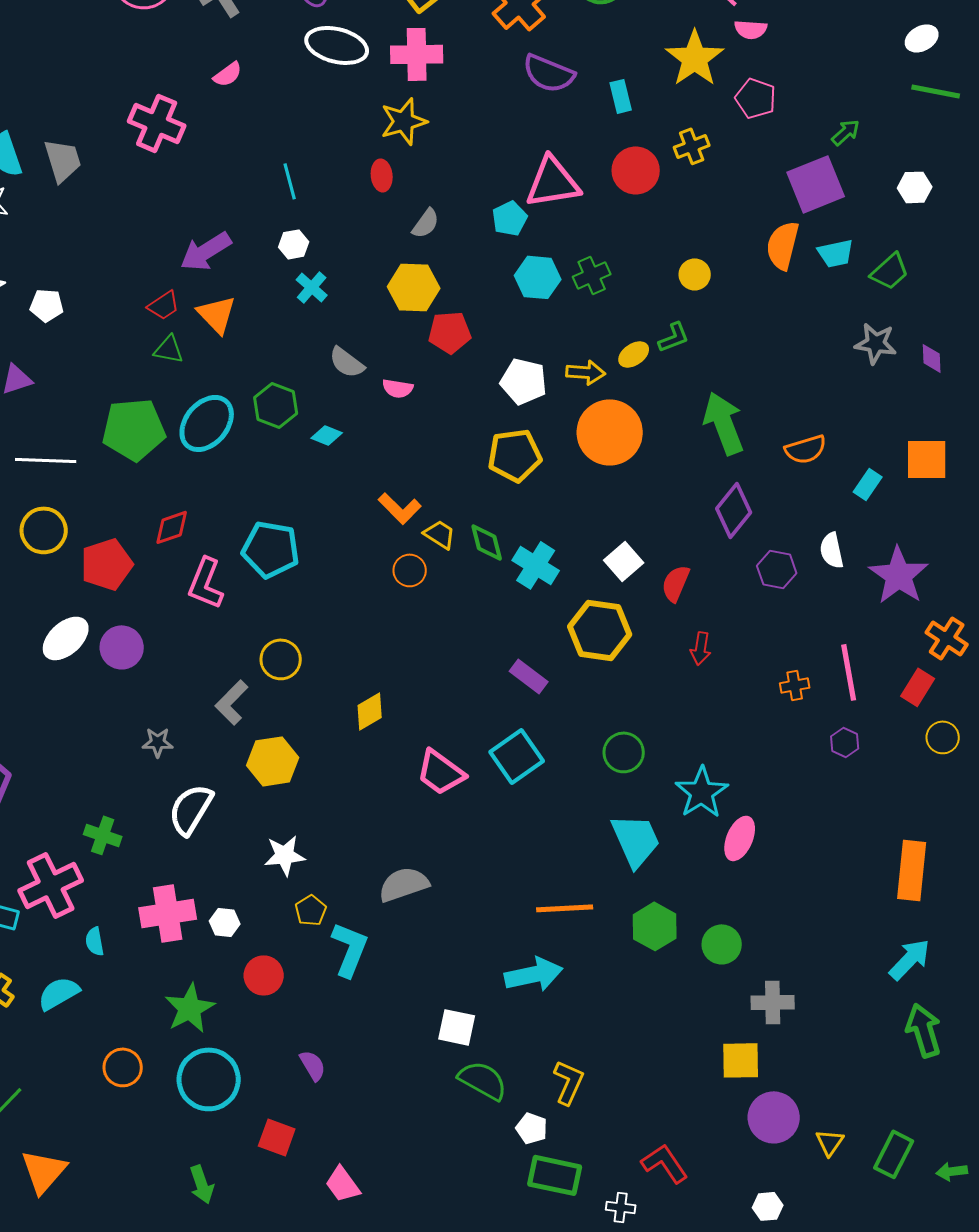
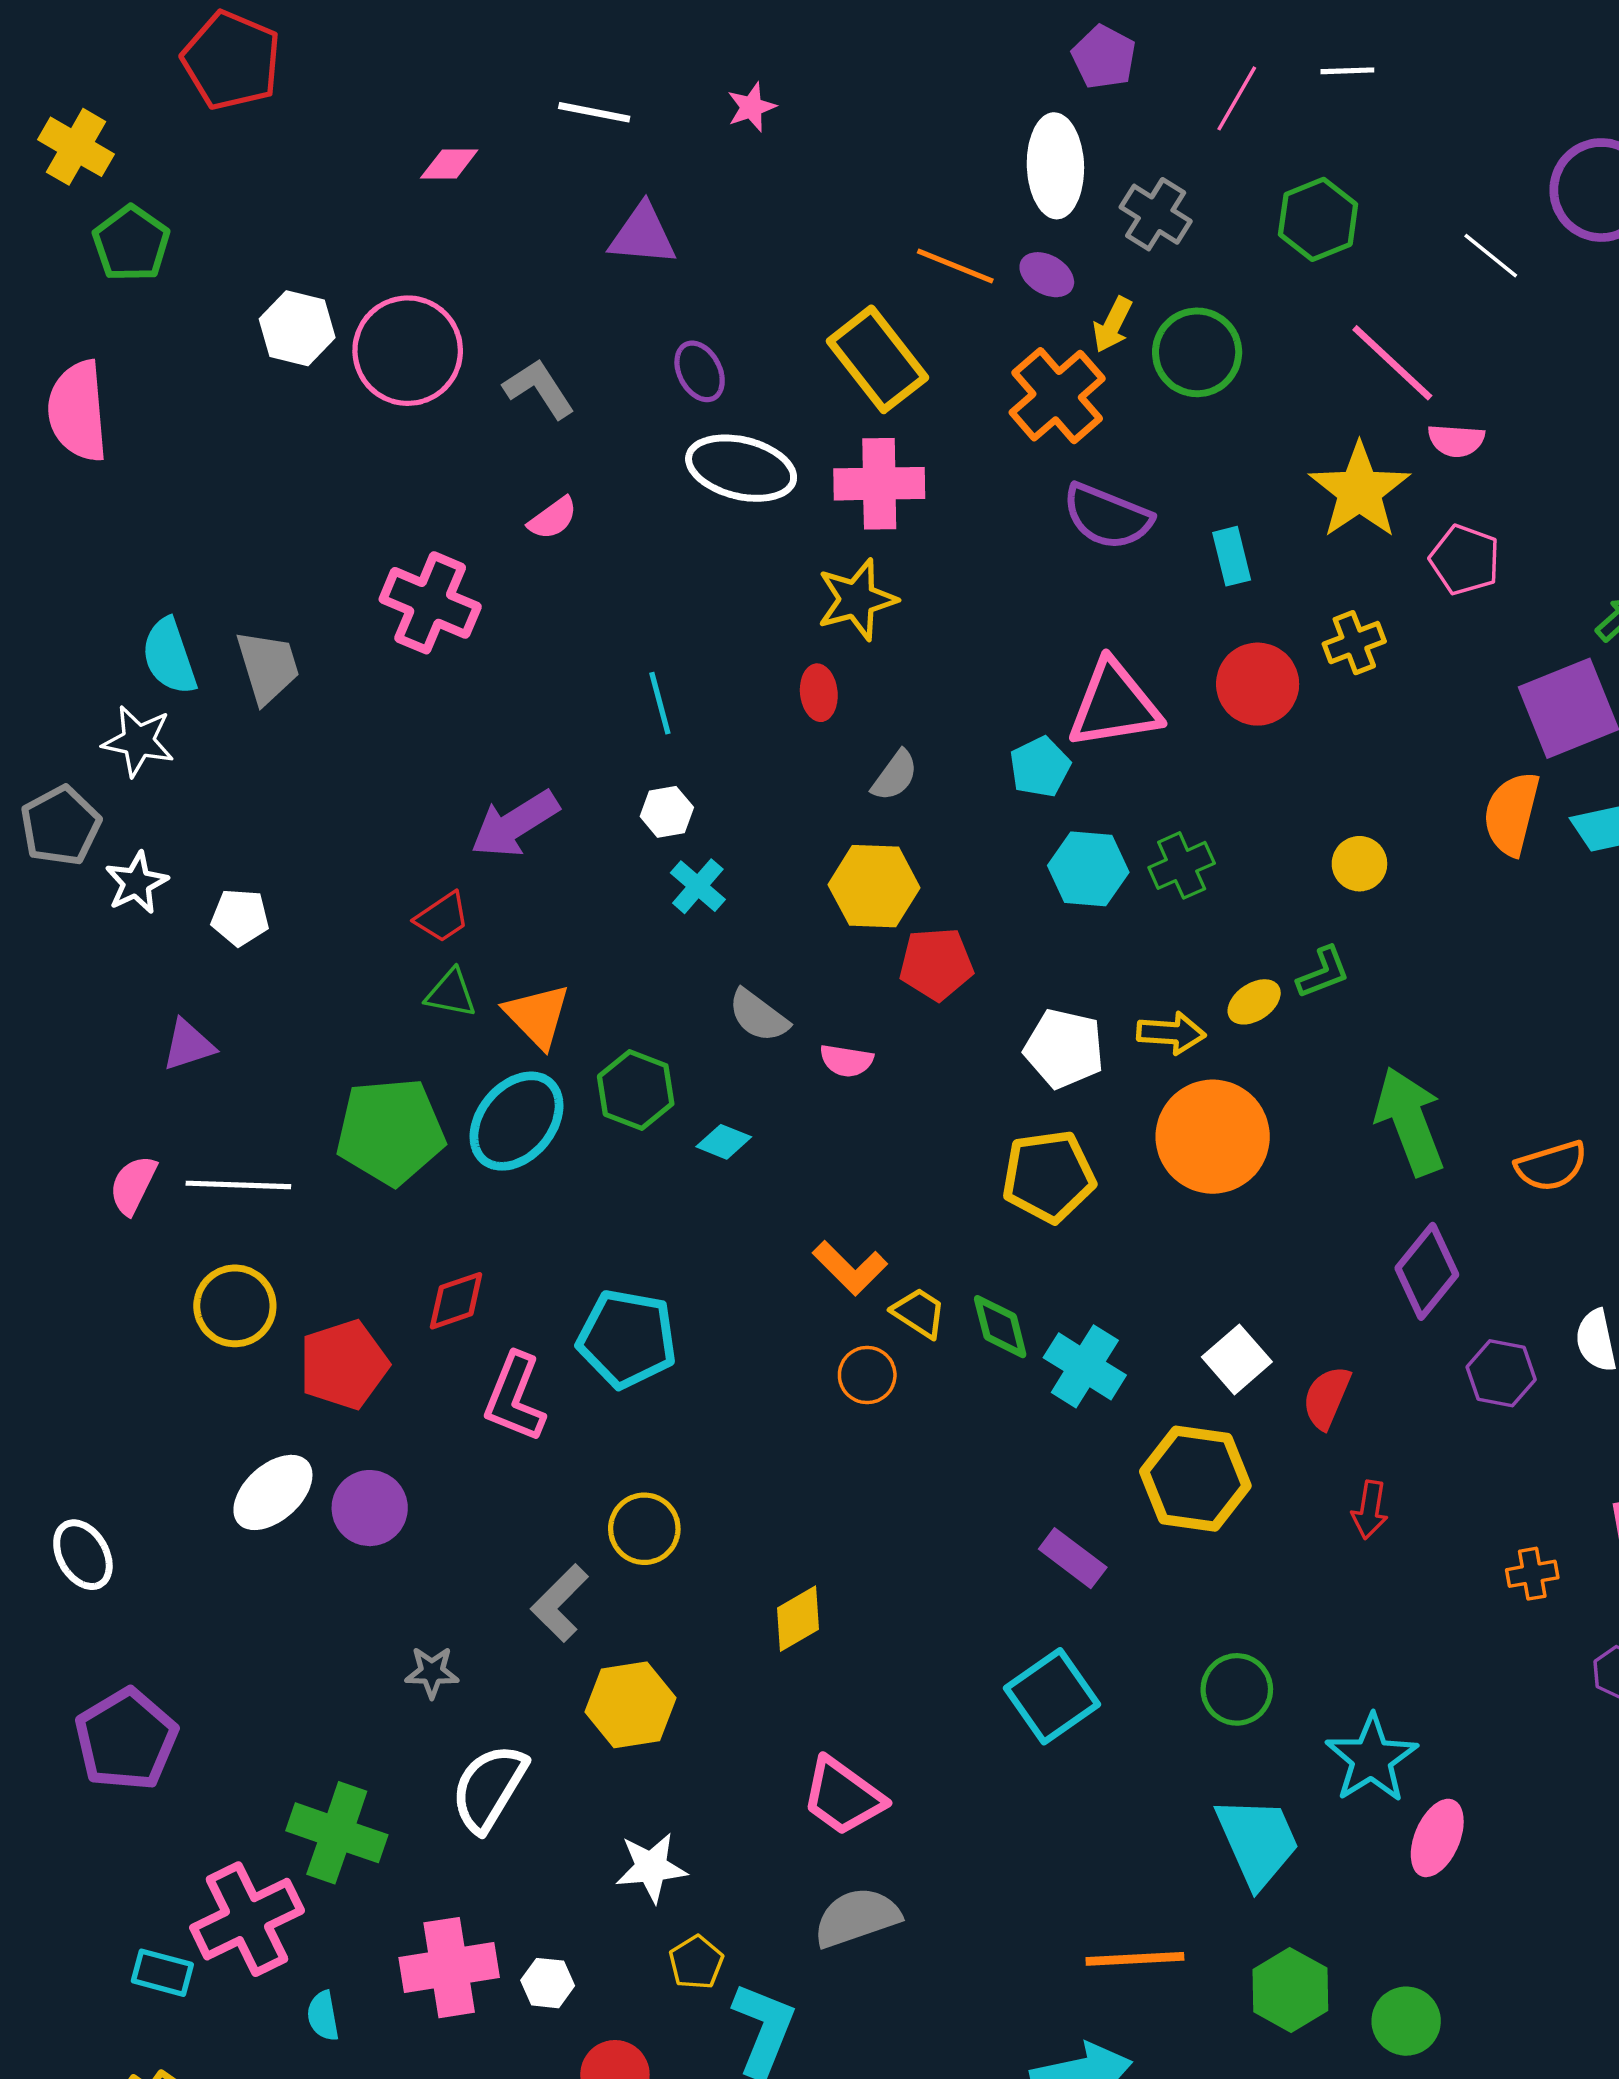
orange triangle: (217, 314) -> (537, 1016), moved
pink trapezoid: (441, 772) -> (843, 1796), moved
green cross: (103, 835) -> (337, 1833), size x1.5

